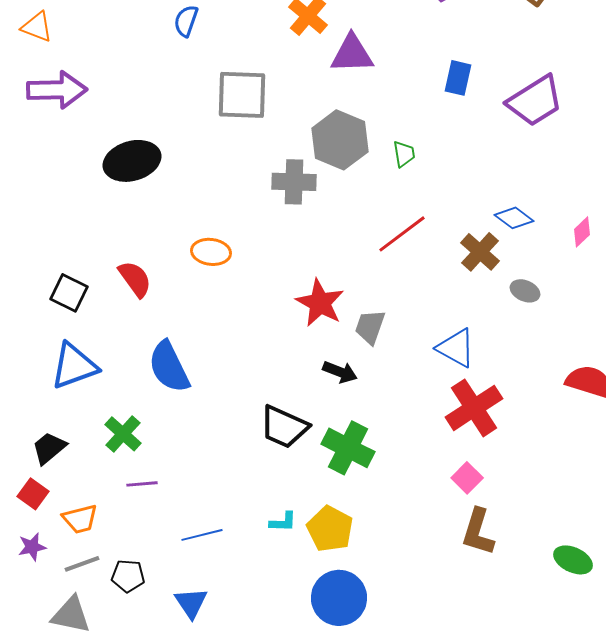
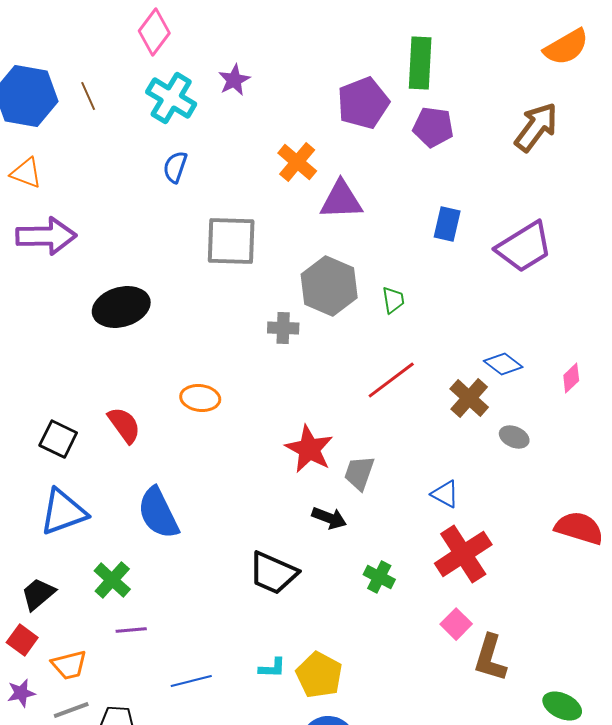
gray cross: (294, 182) -> (283, 328), size x0.7
blue triangle: (456, 348) -> (445, 494), size x0.7
green cross: (348, 448) -> (379, 577), moved, size x0.6
brown L-shape: (478, 532) -> (490, 658), moved

